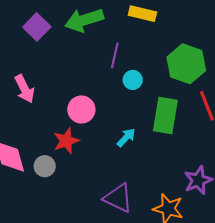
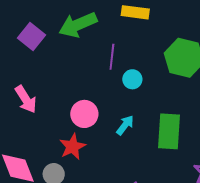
green rectangle: (165, 116) -> (169, 131), moved
cyan arrow: (126, 138) -> (125, 125), moved

